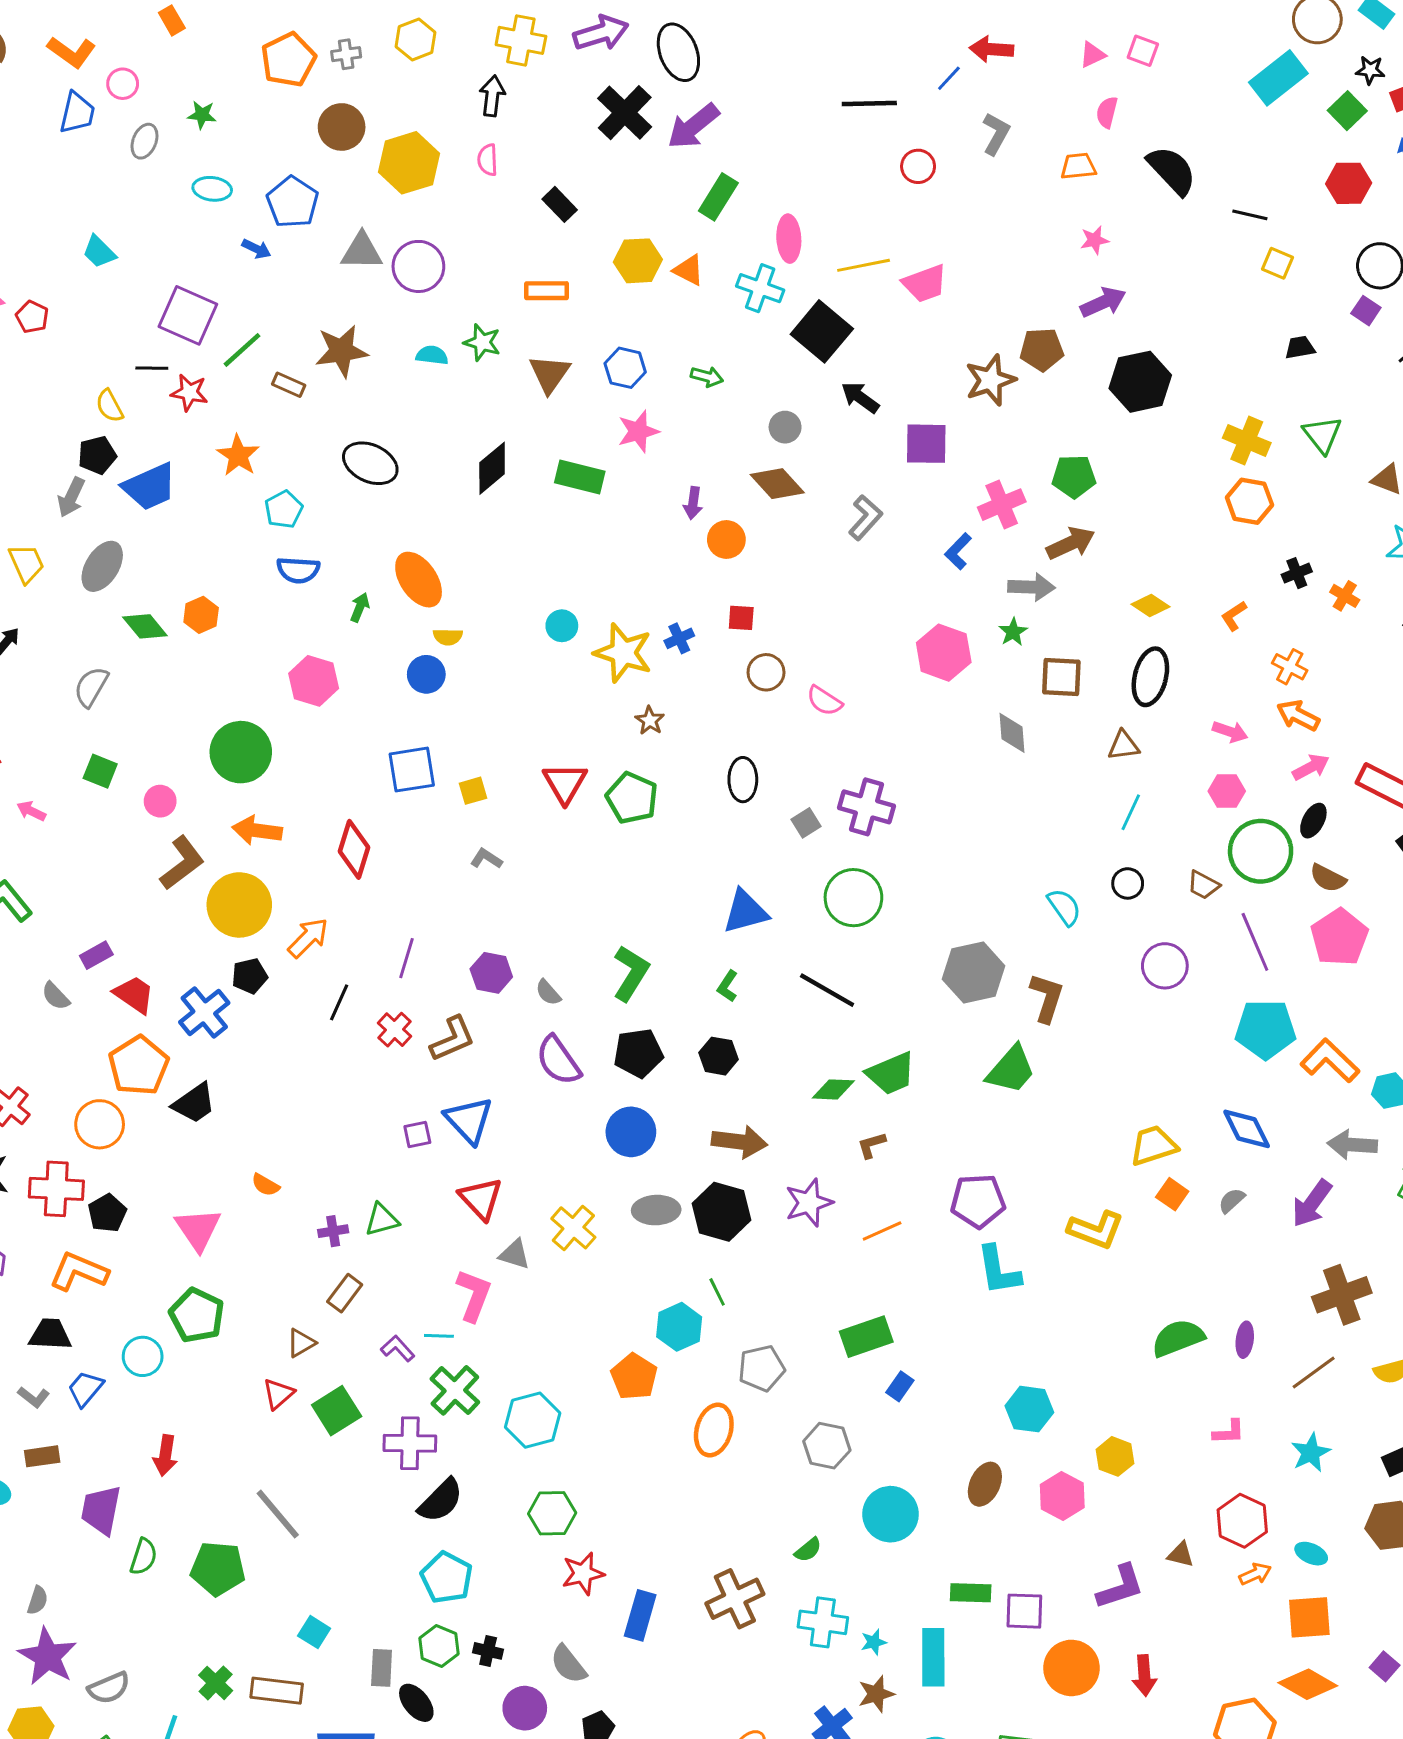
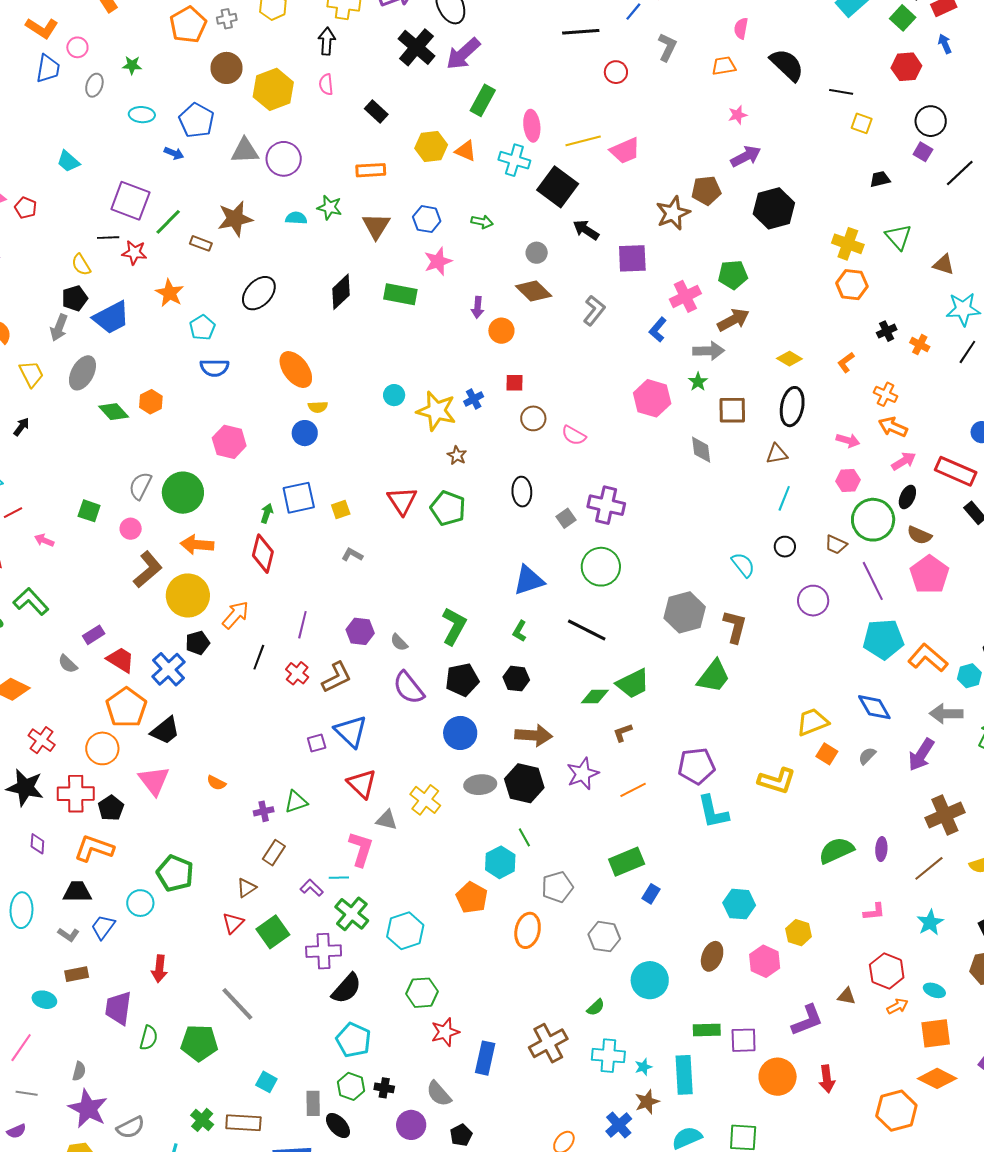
black ellipse: (370, 463) -> (259, 293), turned -69
green arrow: (360, 607) -> (267, 513), moved
gray semicircle: (91, 687) -> (140, 486), moved
pink triangle: (198, 1229) -> (154, 781), moved

